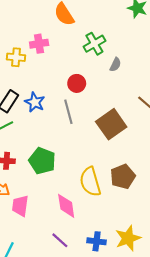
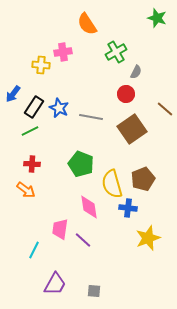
red circle: (77, 83) -> (126, 94), moved
gray line: (68, 112) -> (91, 117), turned -65
green pentagon: (42, 161) -> (81, 164), moved
pink trapezoid: (20, 206) -> (60, 229), moved
blue cross: (97, 241) -> (128, 208), moved

